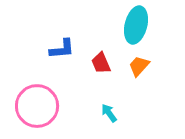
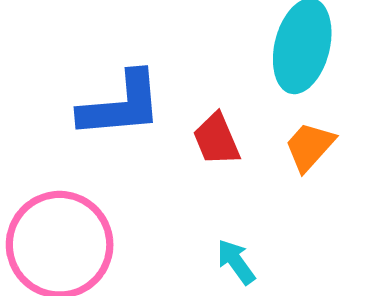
blue L-shape: (62, 49) -> (121, 105), size x1.4

